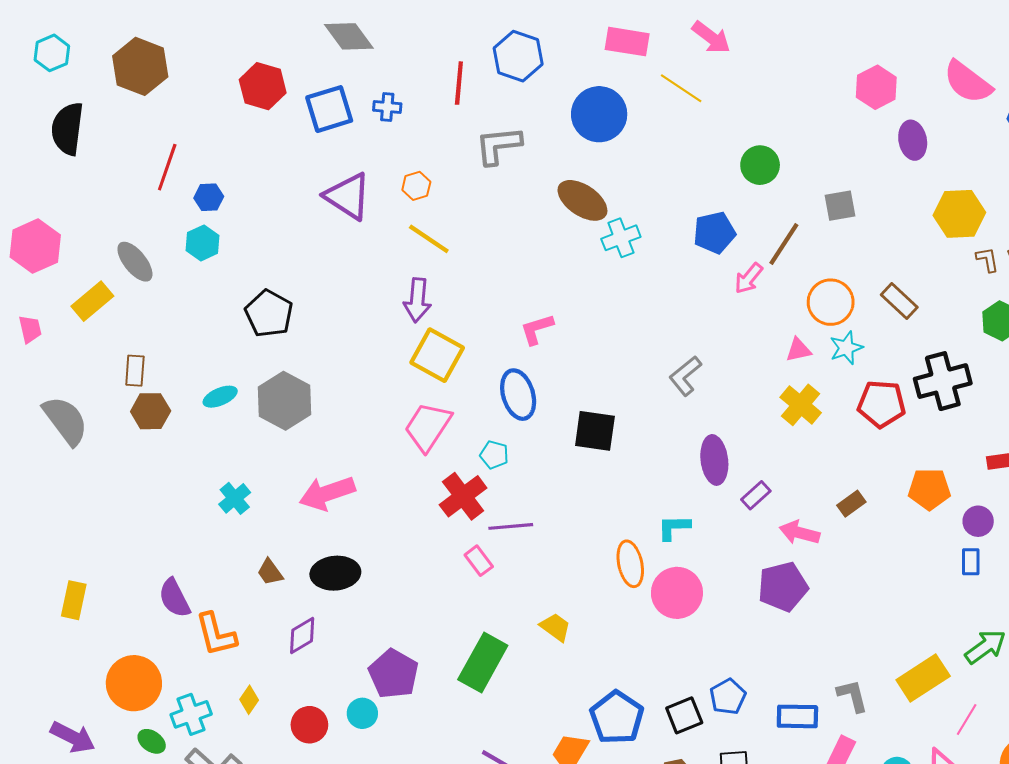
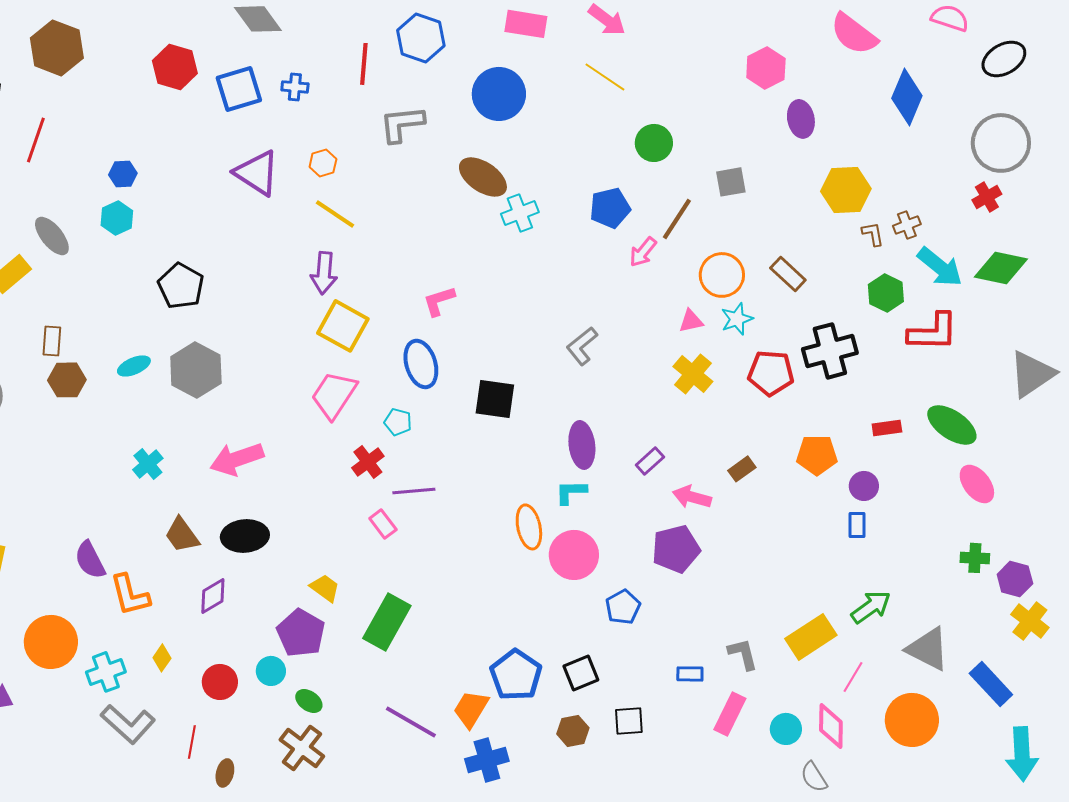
pink semicircle: (968, 82) -> (854, 34), moved
yellow line: (681, 88) -> (605, 77), moved
red line: (167, 167) -> (36, 140), moved
purple ellipse: (714, 460) -> (582, 445), moved
red cross: (463, 496) -> (368, 462), size x0.7
brown trapezoid: (270, 572) -> (182, 535), size x1.4
yellow trapezoid: (555, 627) -> (325, 588), moved
blue pentagon: (728, 697) -> (623, 607), moved
blue rectangle: (797, 716) -> (690, 674), size x0.7
green ellipse: (152, 741) -> (309, 701), moved

